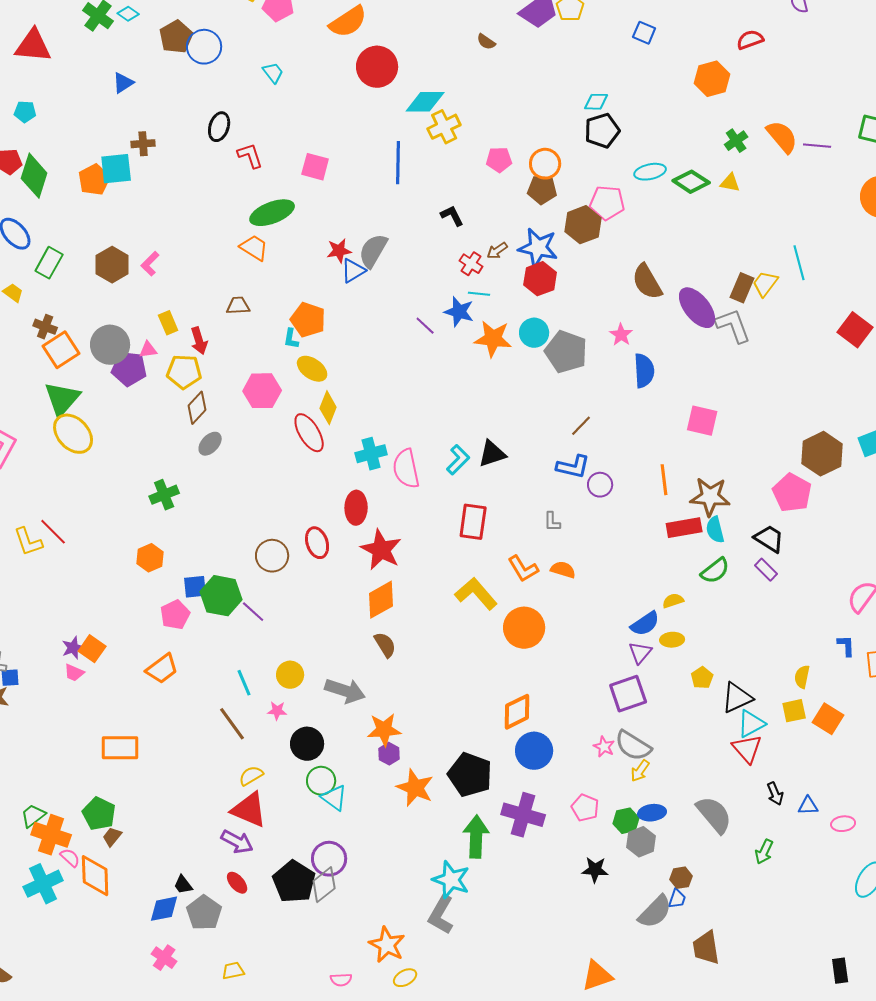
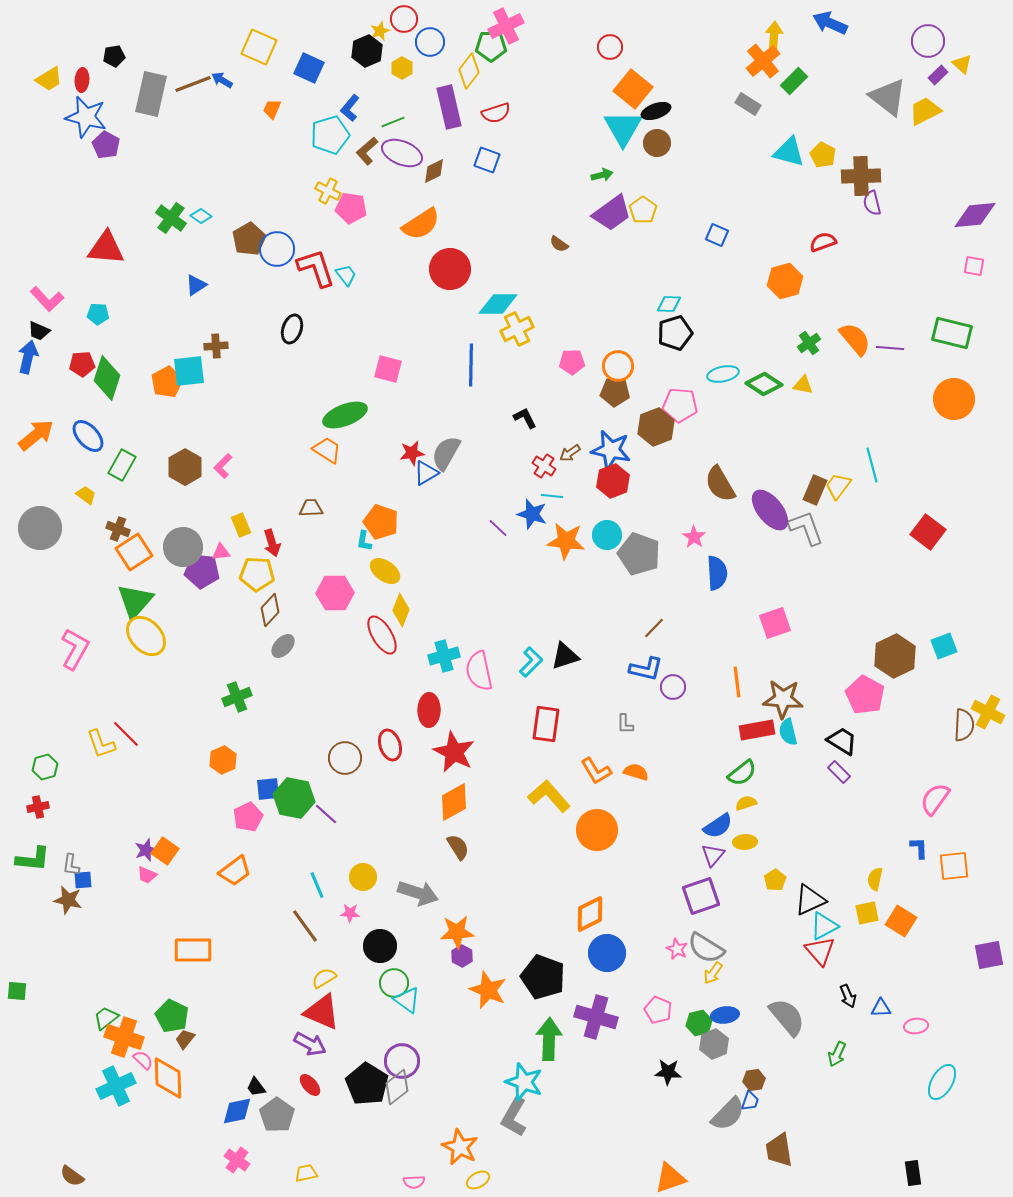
red L-shape: (250, 156) -> (316, 268), moved, size x1.5
pink square: (702, 421) -> (775, 623), turned -32
green semicircle: (715, 571) -> (742, 773), moved

